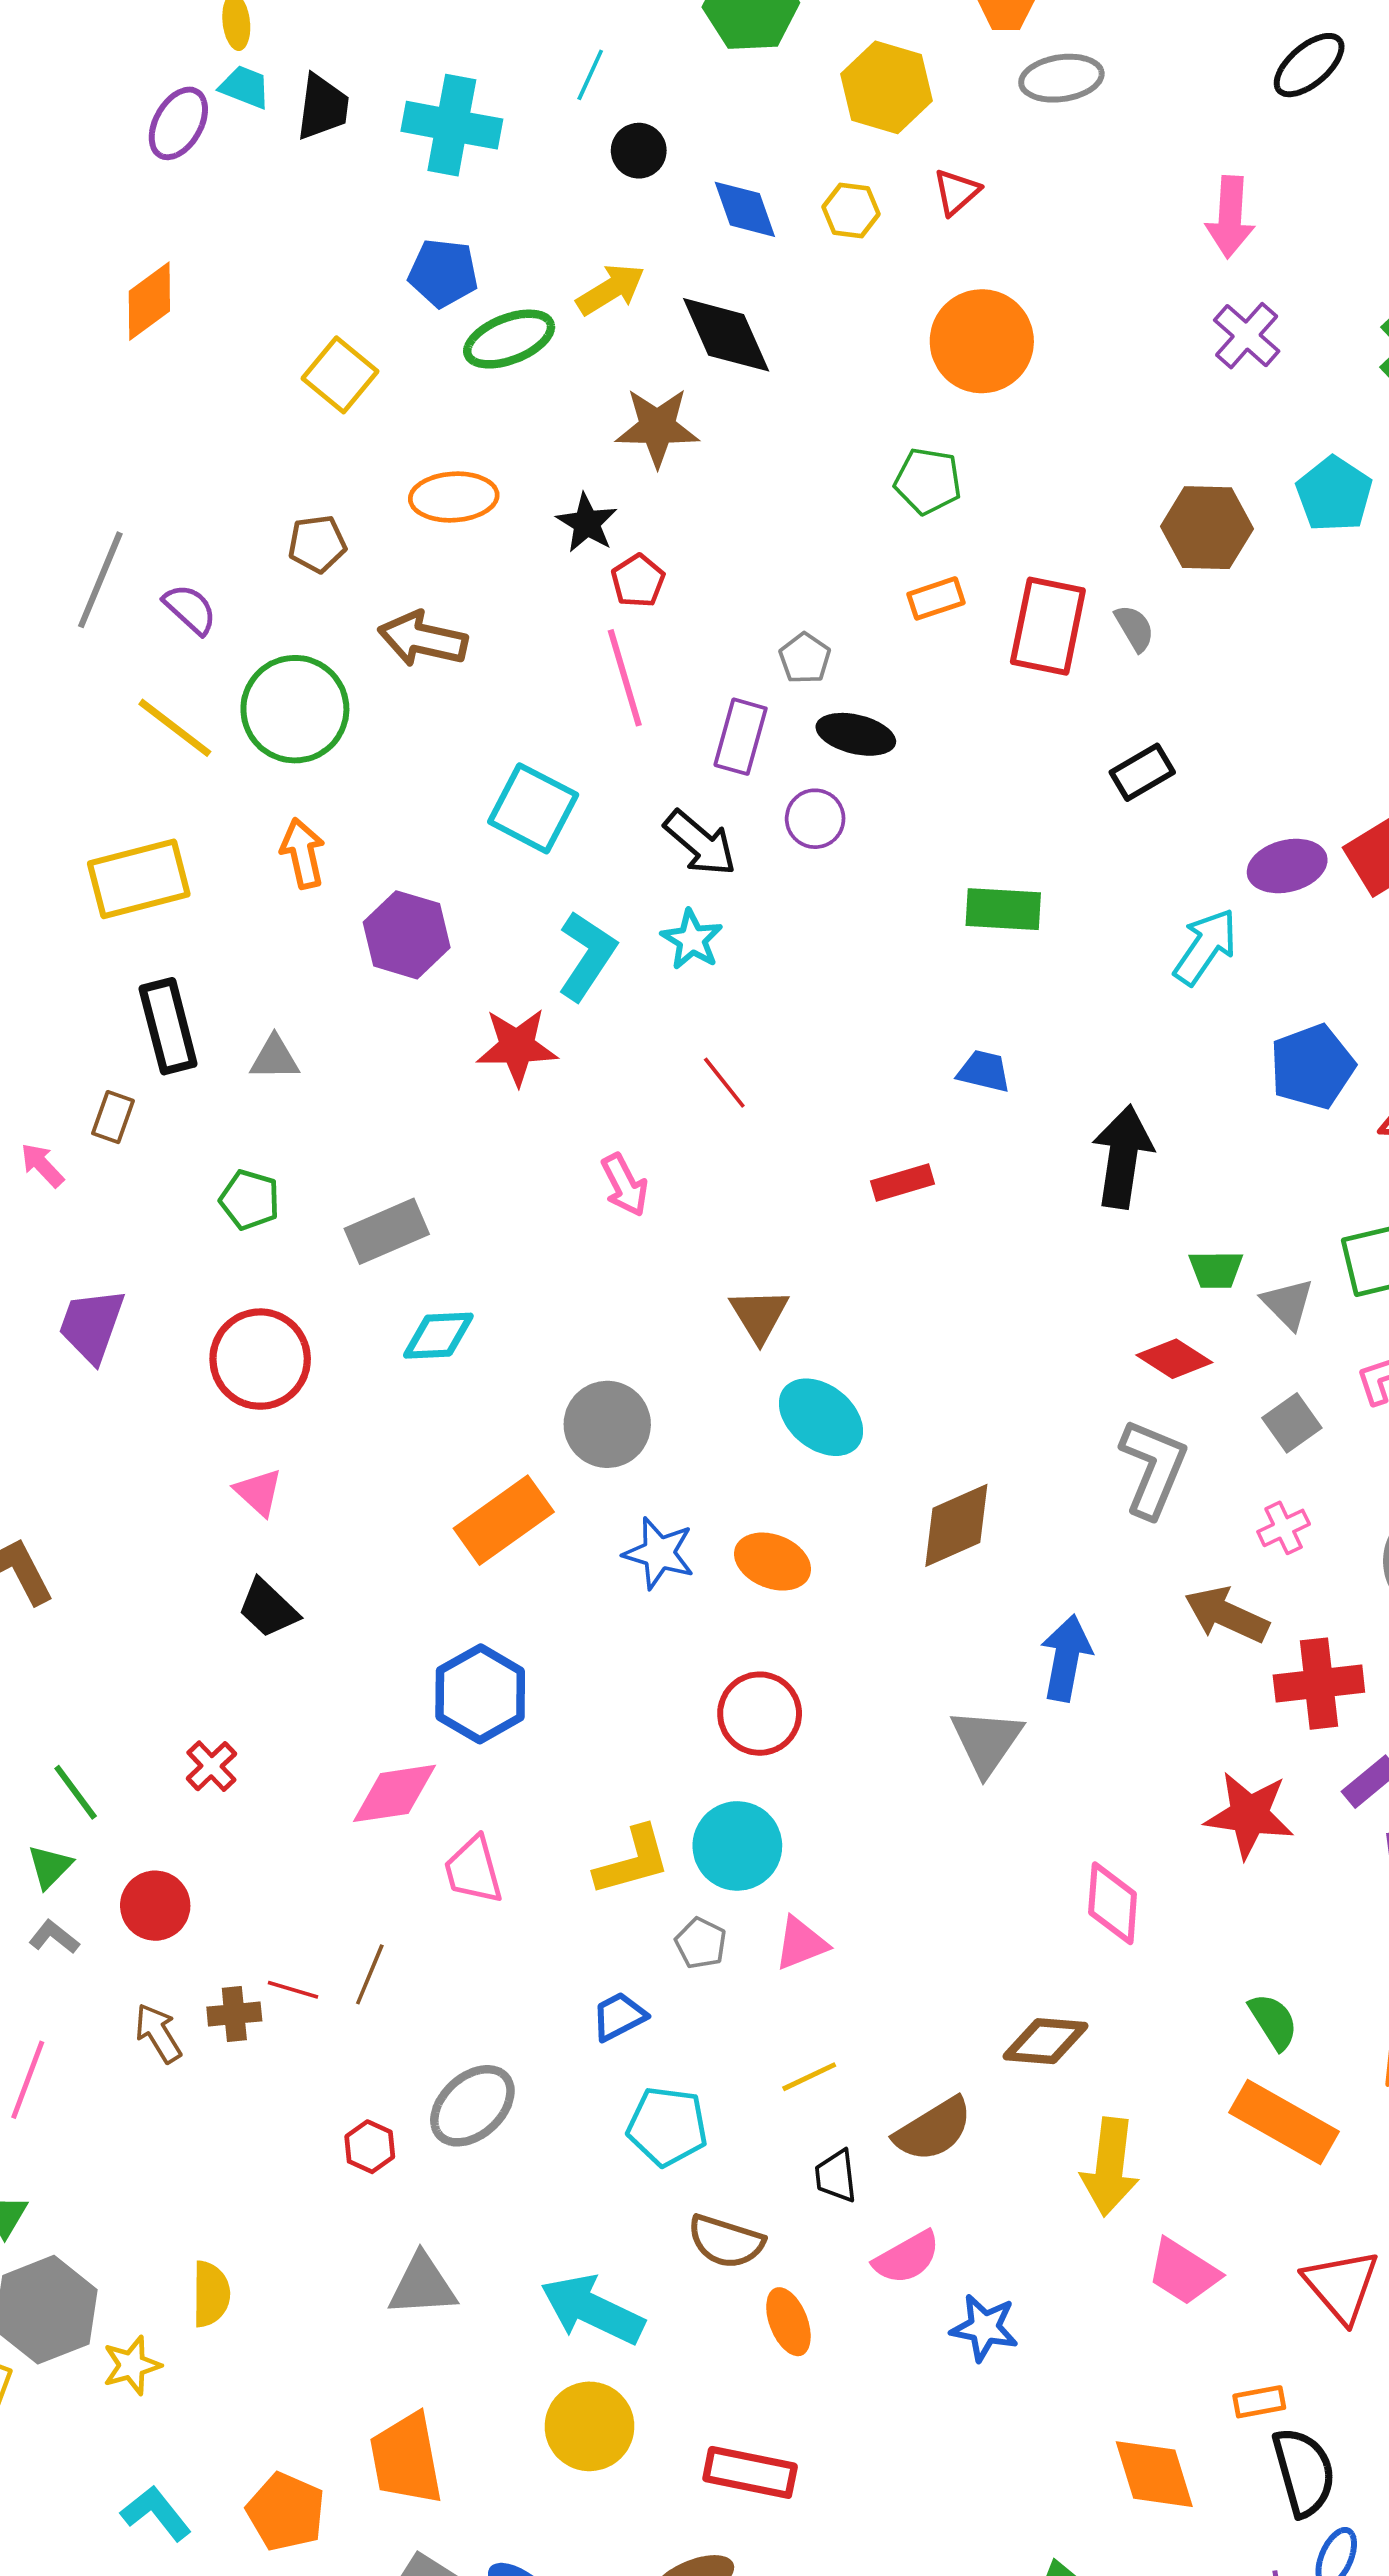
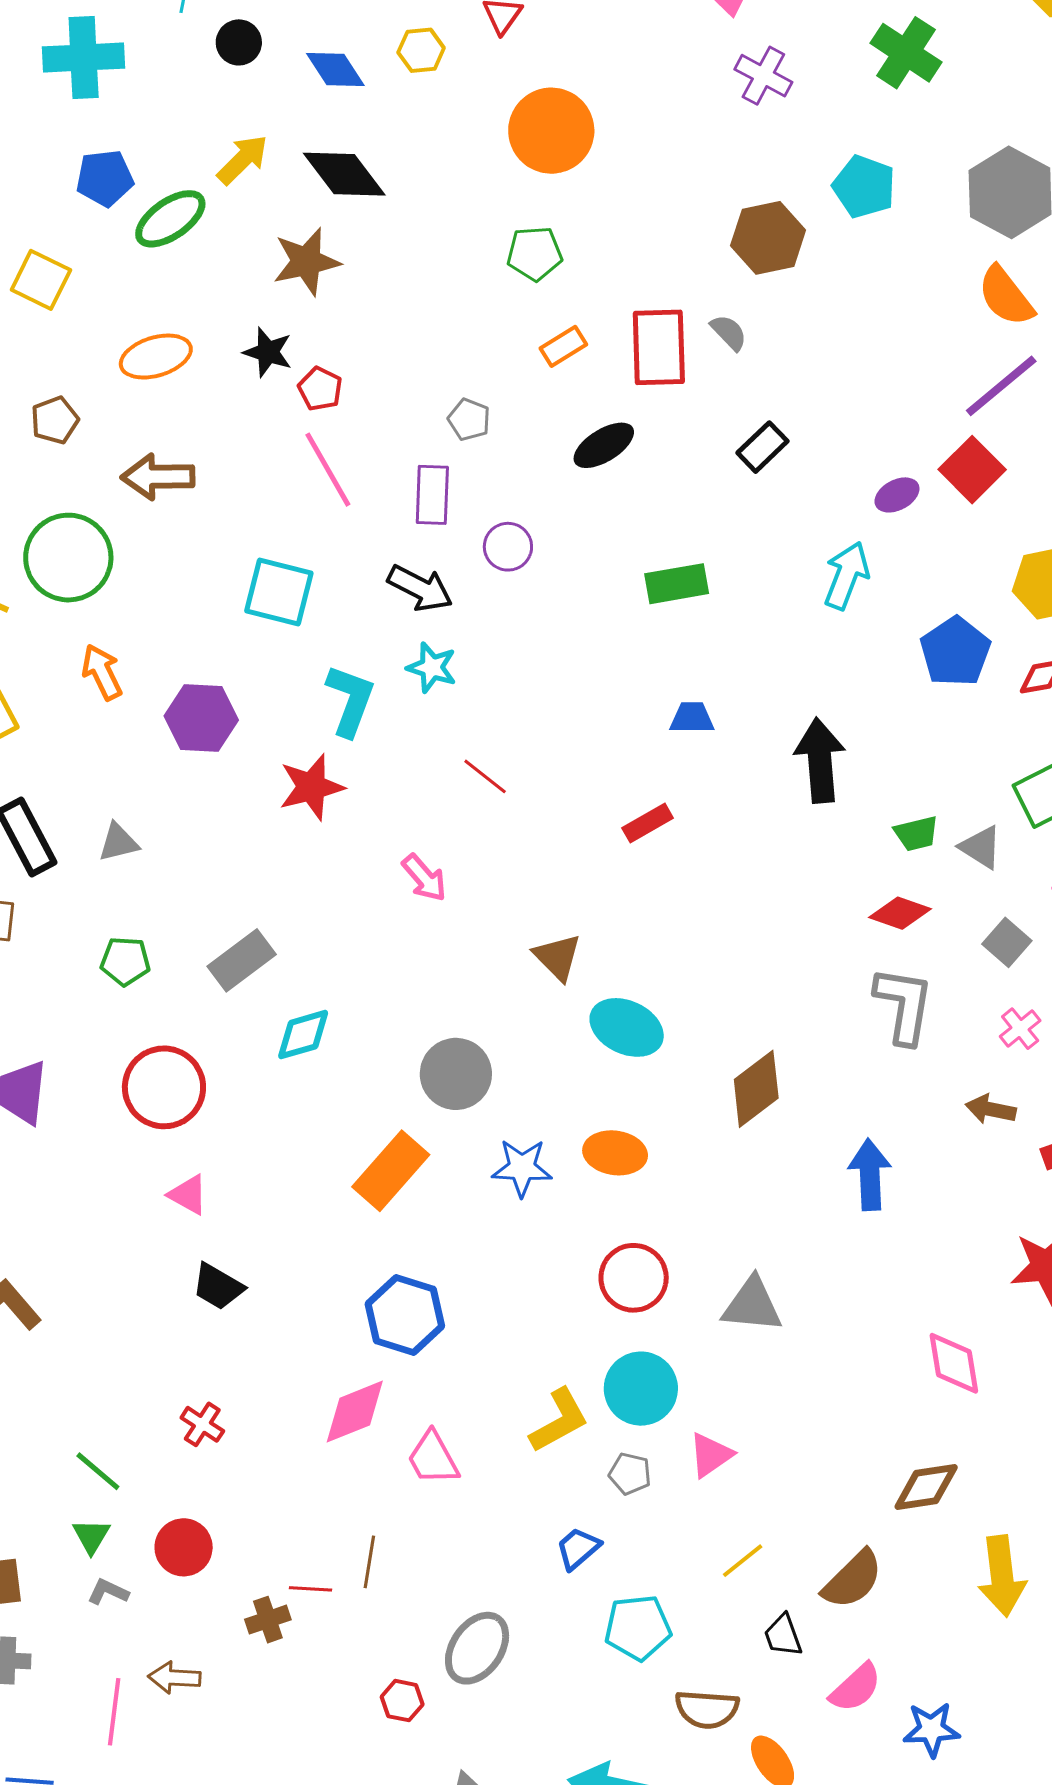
black ellipse: (856, 734) -> (604, 445), moved, turned -32
purple ellipse: (1287, 866) -> (897, 495), size x0.7
brown arrow: (1227, 1615) -> (991, 1109), size x0.7
gray triangle: (986, 1741) -> (752, 1305), moved, turned -46
brown arrow: (158, 2033) -> (174, 1678), moved, turned -42

